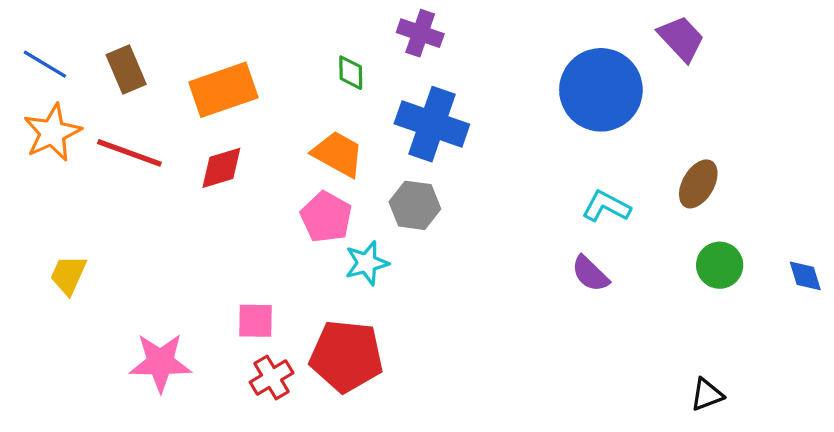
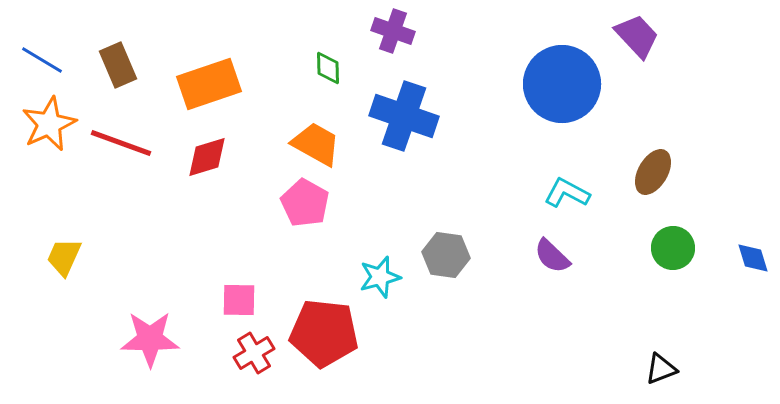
gray hexagon: (415, 205) -> (446, 255), moved
cyan star: (367, 263) -> (380, 277), moved

